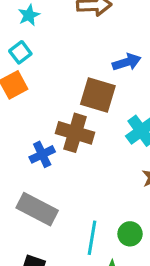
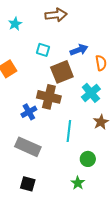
cyan square: (20, 52) -> (43, 50), moved, turned -32
brown square: (98, 95) -> (62, 72), turned -35
cyan line: (92, 238) -> (69, 131), moved

